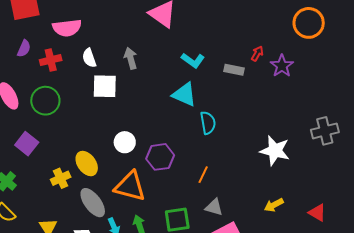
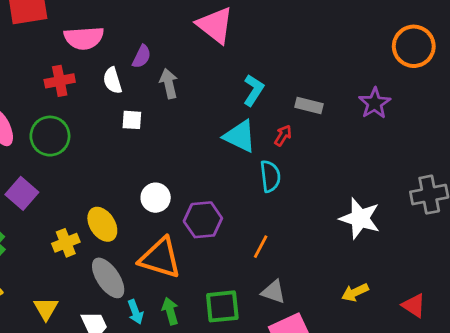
purple semicircle: (24, 48) -> (142, 57), moved
red arrow: (257, 54) -> (283, 136), moved
cyan L-shape: (193, 60) -> (254, 90), turned -95
white square: (105, 86) -> (132, 120), size x0.6

